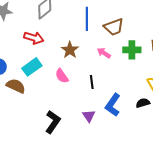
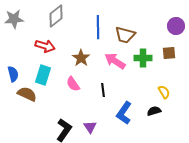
brown trapezoid: (114, 27) -> (125, 35), turned 35
pink arrow: (104, 53) -> (115, 61), size x1.5
cyan rectangle: (32, 67) -> (43, 75), turned -36
purple triangle: (89, 116) -> (90, 127), moved

